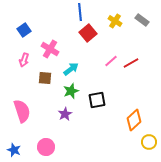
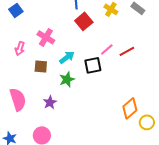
blue square: (24, 30) -> (16, 10), moved
black square: (97, 100) -> (93, 65), moved
purple star: (65, 114) -> (50, 102), moved
yellow circle: (149, 142) -> (147, 122), moved

